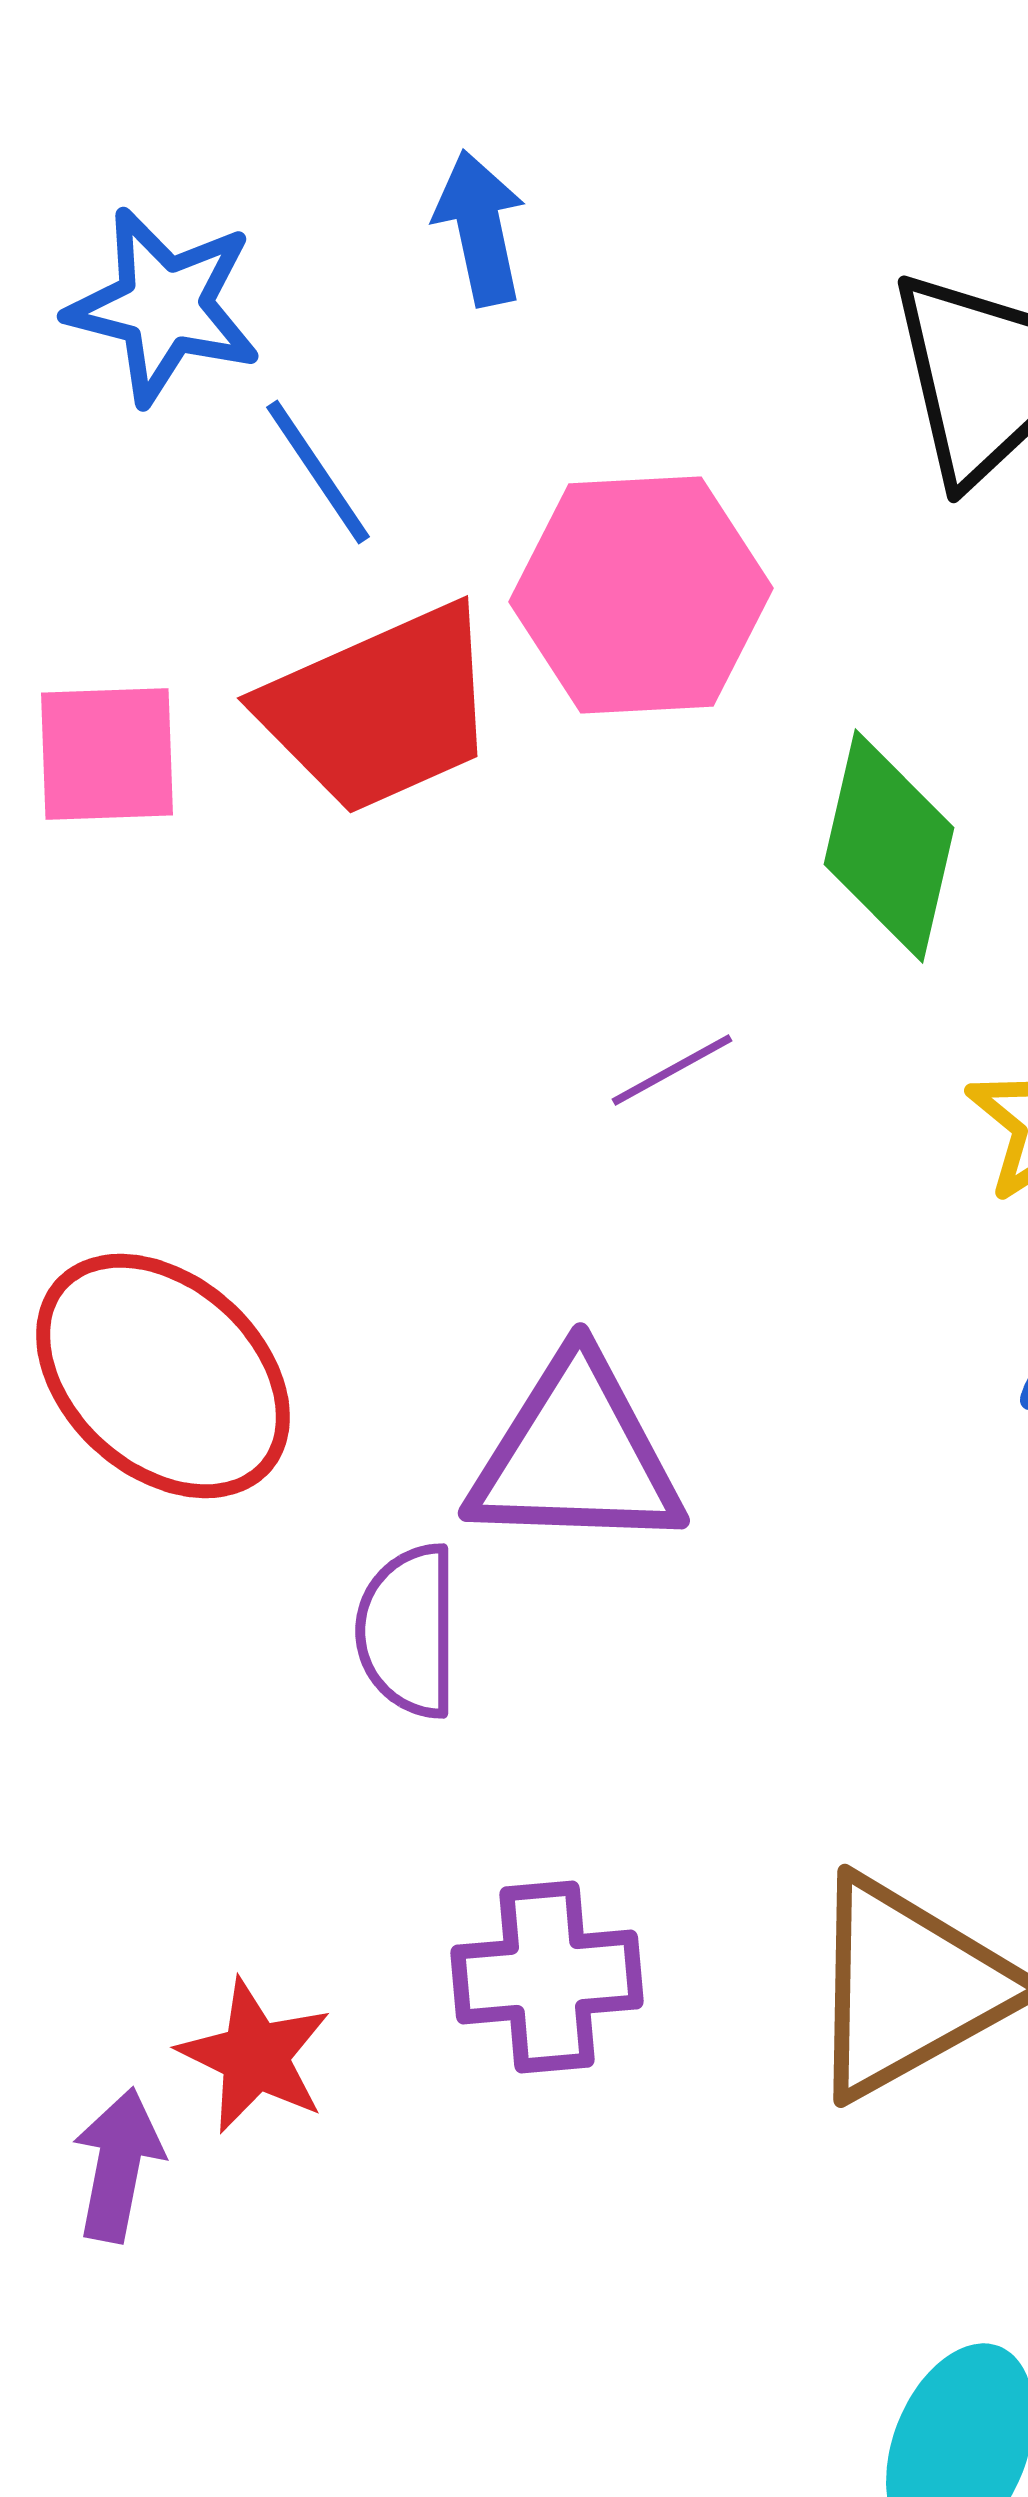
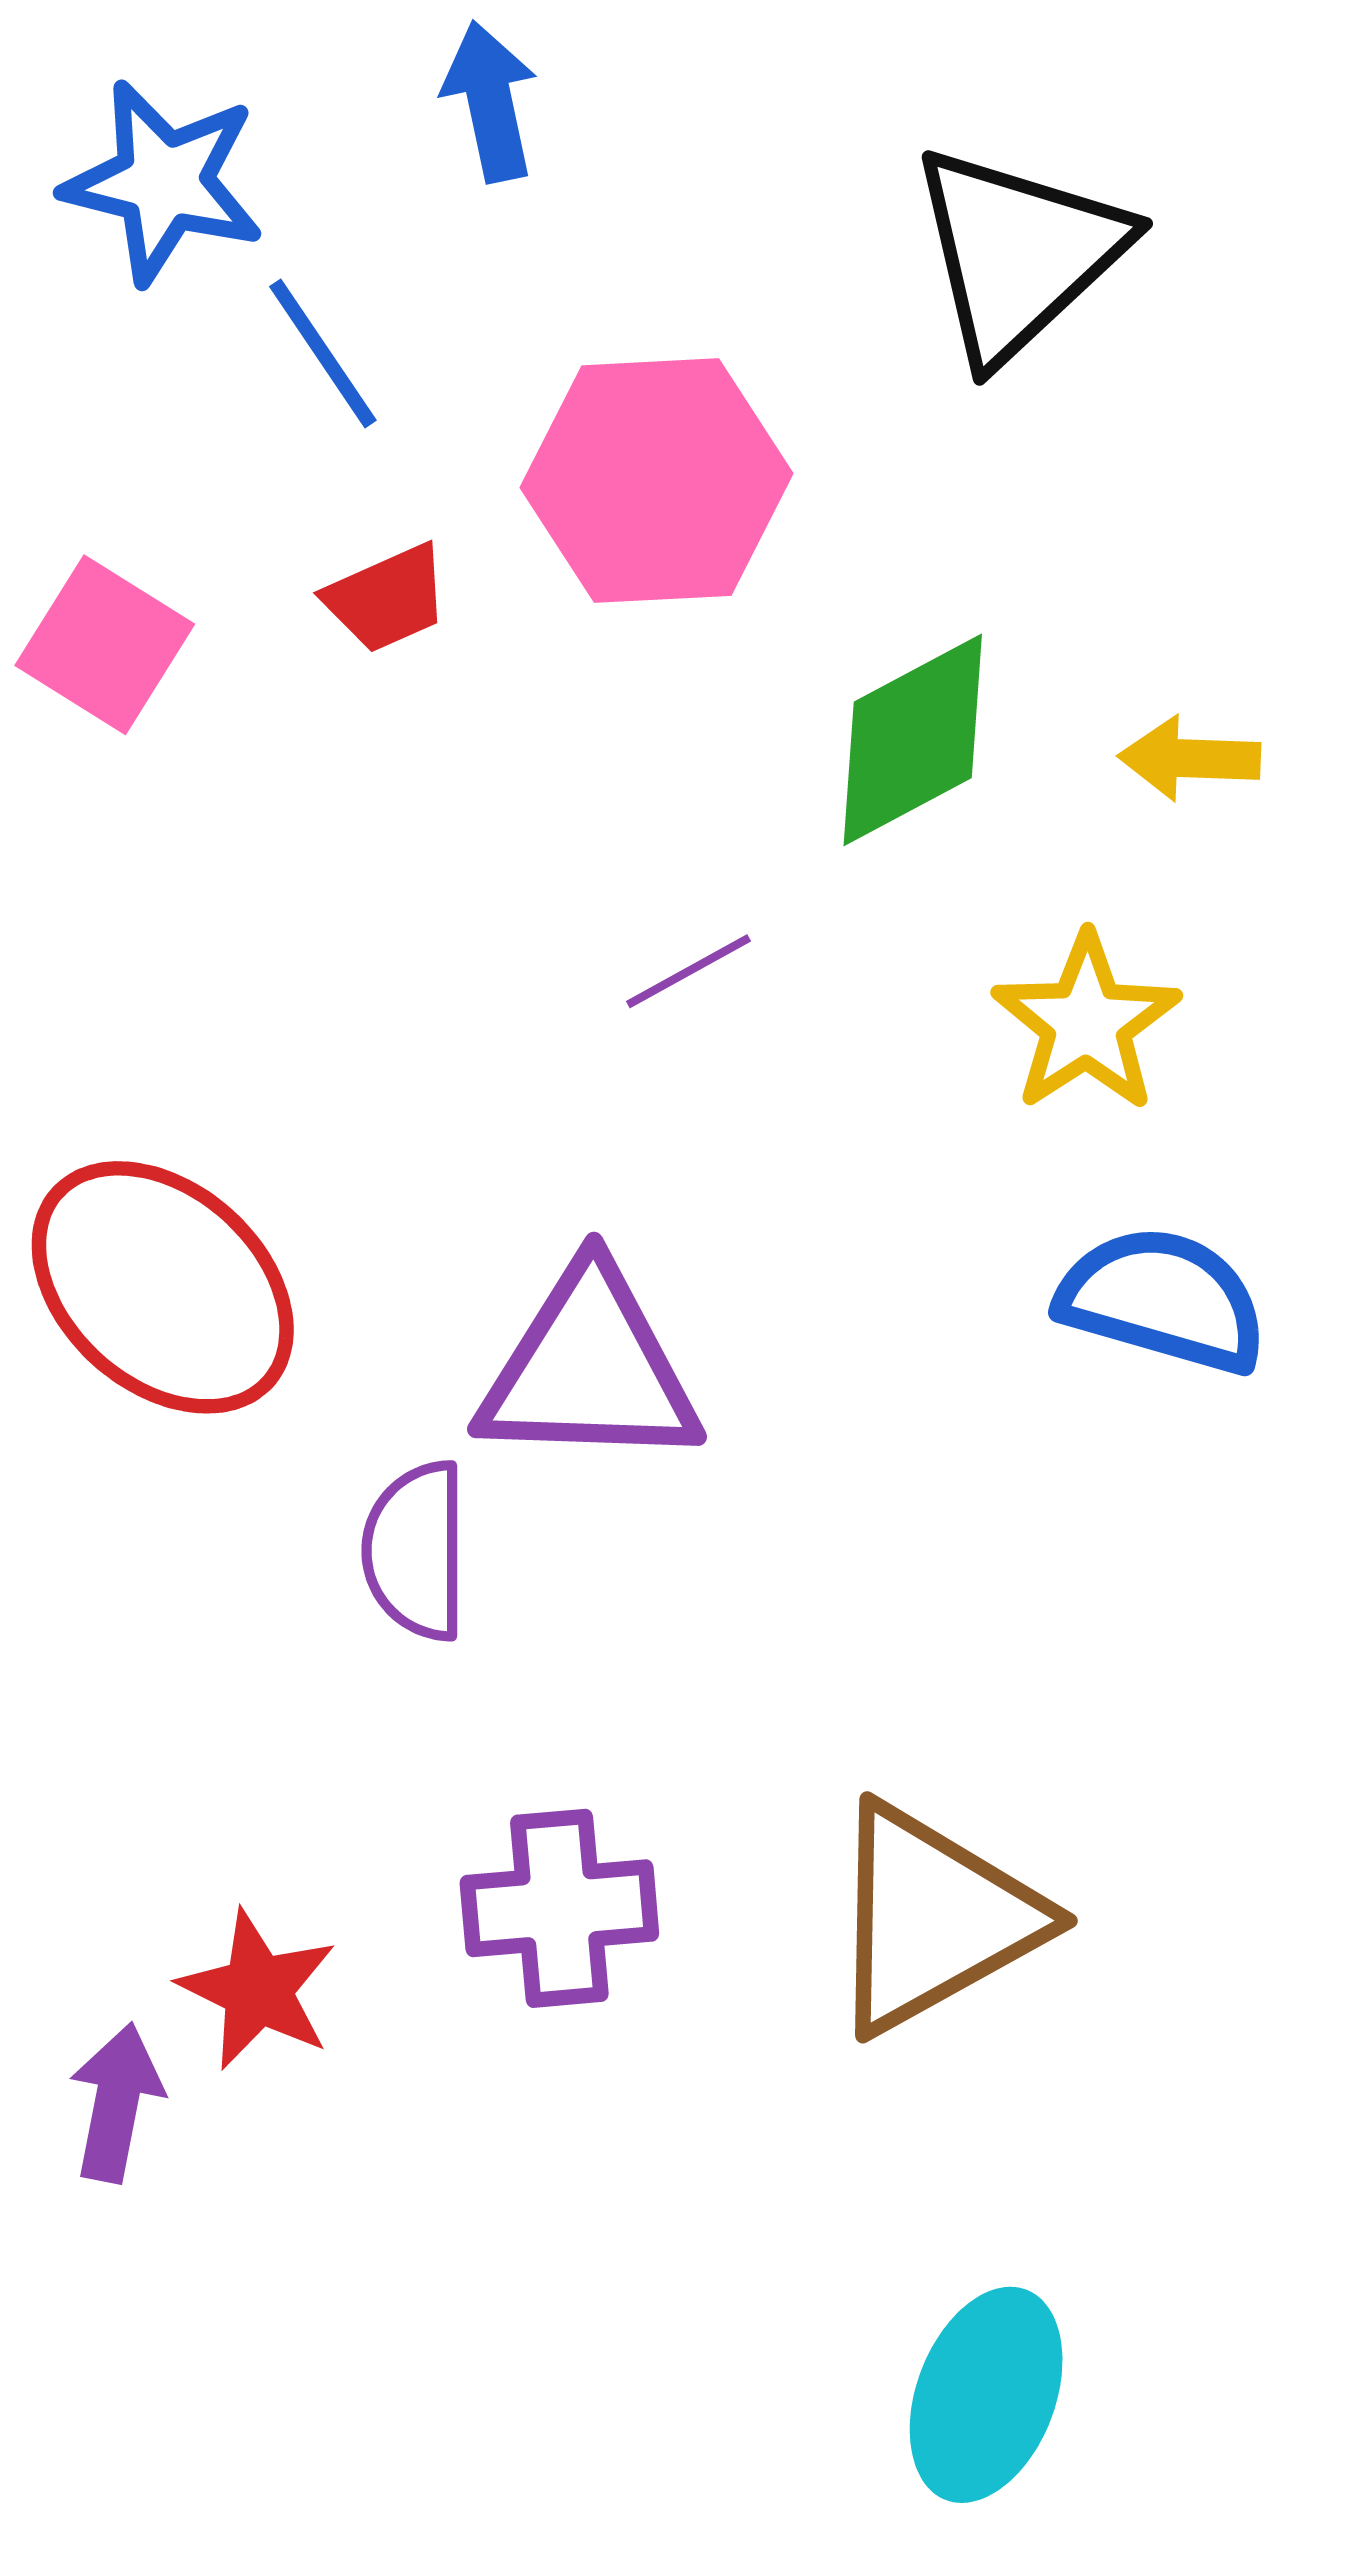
red trapezoid: (380, 709) -> (387, 598), size x0.5
pink square: (107, 754) -> (105, 645), turned 34
green diamond: (889, 846) -> (913, 740), turned 49

